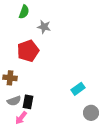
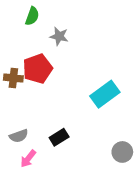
brown cross: (10, 78) -> (13, 78), moved
cyan rectangle: (78, 89) -> (105, 94), moved, size x1.5
black rectangle: (28, 102) -> (59, 137), moved, turned 48

